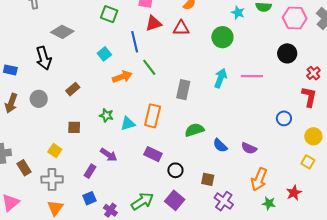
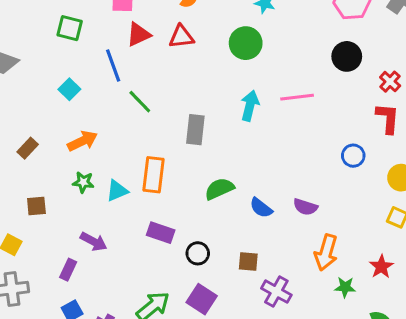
orange arrow: (122, 77) -> (82, 141), moved

